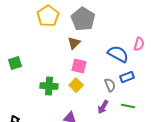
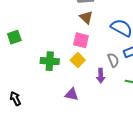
brown triangle: (74, 43) -> (86, 17), moved, turned -32
purple arrow: (103, 107) -> (101, 76), moved, turned -32

